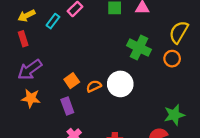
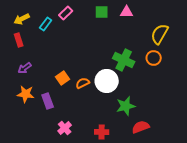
green cross: (139, 48) -> (124, 60), moved
purple arrow: (30, 70) -> (25, 68), size x0.6
purple rectangle: (67, 106) -> (48, 101), moved
green star: (174, 115) -> (126, 106), moved

